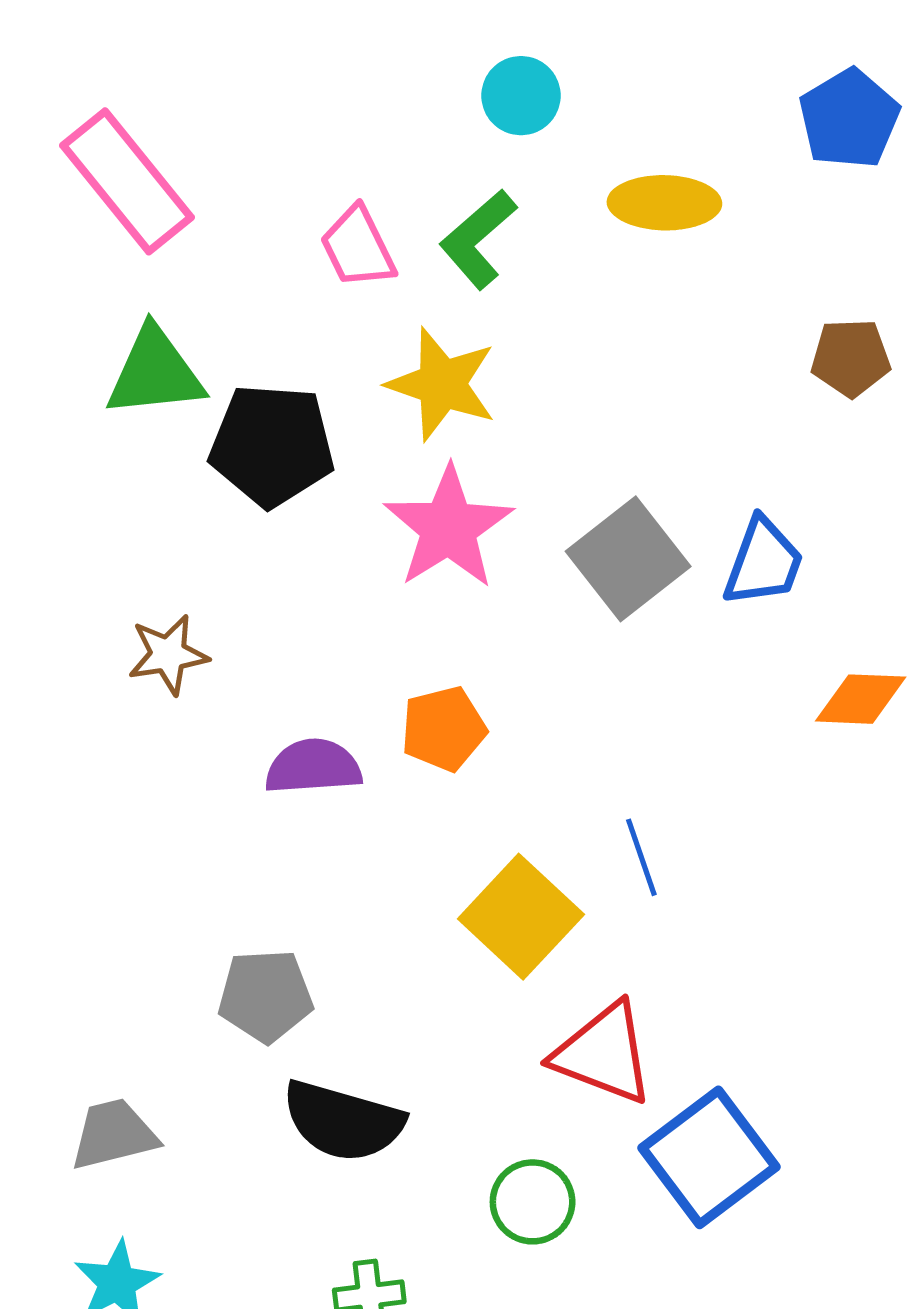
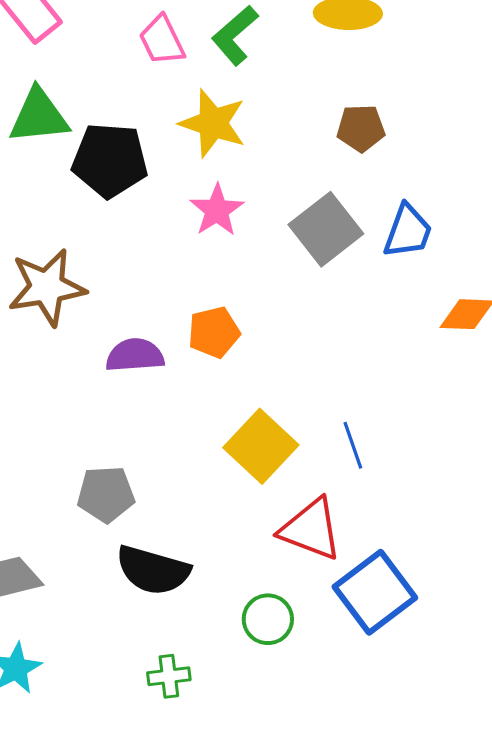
brown pentagon: (851, 358) -> (361, 128), moved
pink star: (448, 528) -> (217, 210), size x0.7
brown star: (168, 655) -> (47, 287), size x1.6
blue line: (641, 857) -> (353, 445), moved

